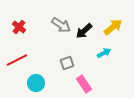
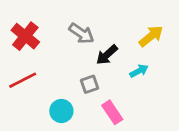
red cross: (19, 27) -> (25, 36), size x1.5
black arrow: (84, 31) -> (107, 55), moved
cyan circle: (36, 83) -> (61, 111), moved

